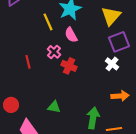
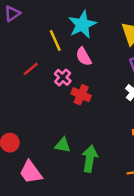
red line: (28, 62) -> (31, 69), moved, turned 64
green arrow: (93, 118) -> (90, 159), moved

